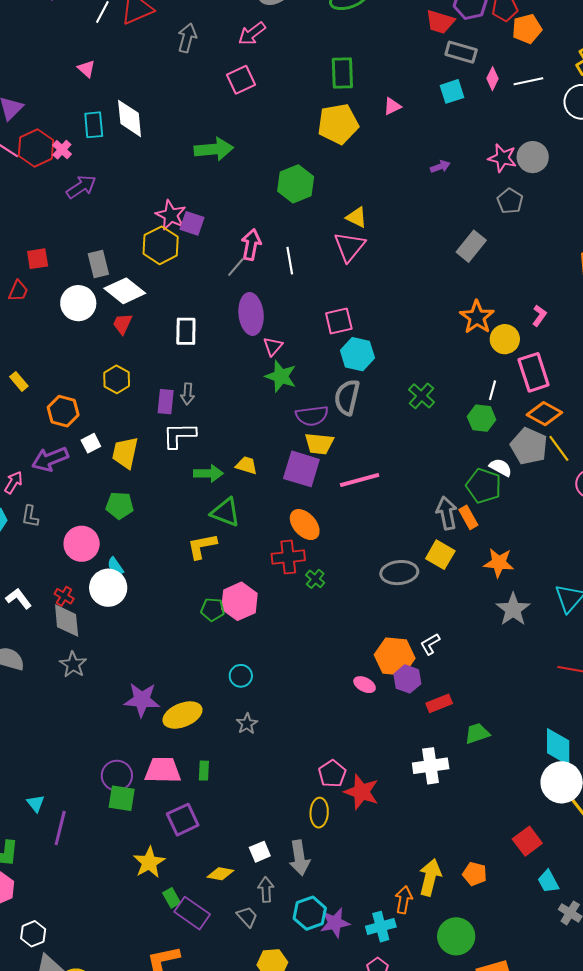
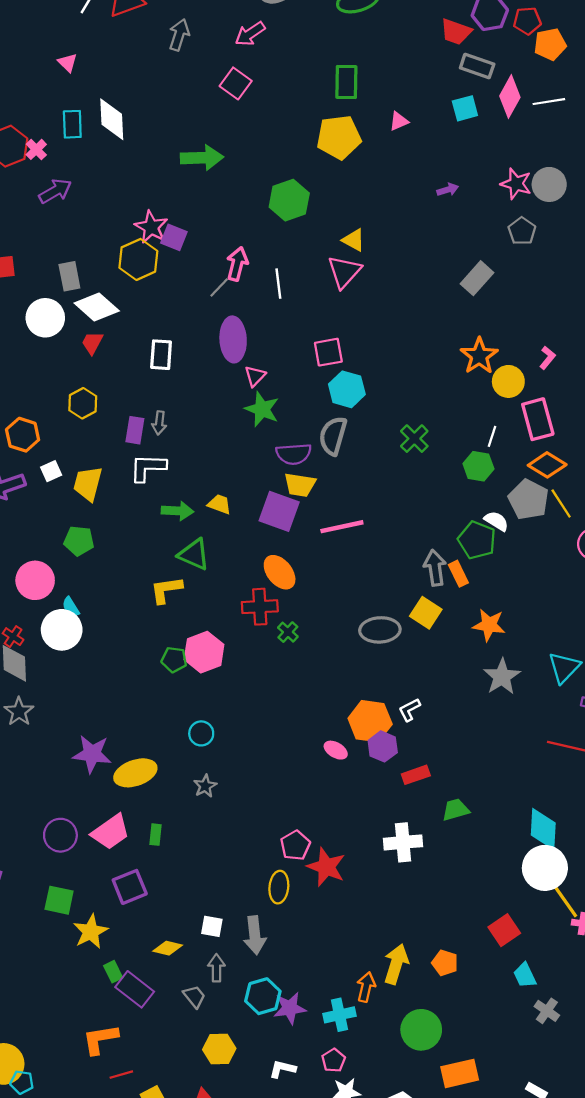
pink diamond: (493, 79) -> (510, 97), size x1.6
pink square: (241, 80) -> (236, 83), turned -32
pink trapezoid: (163, 770) -> (111, 832), turned 141
green square: (122, 798) -> (59, 900), moved
white square: (260, 852) -> (212, 926), turned 30

